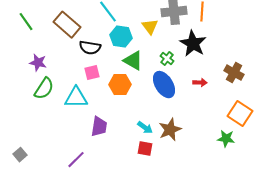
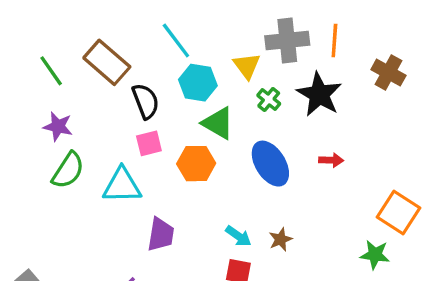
green line: (26, 22) -> (51, 71), moved
black semicircle: (90, 48) -> (146, 101), turned -120
green cross: (167, 59) -> (269, 99), moved
brown cross: (234, 73) -> (388, 73), moved
brown star: (170, 130) -> (281, 239), size x0.6

